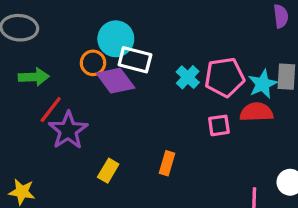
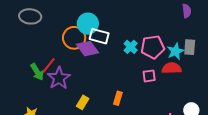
orange circle: (93, 63) -> (74, 38), size x1.5
green arrow: (34, 77) -> (37, 72), moved, turned 60

